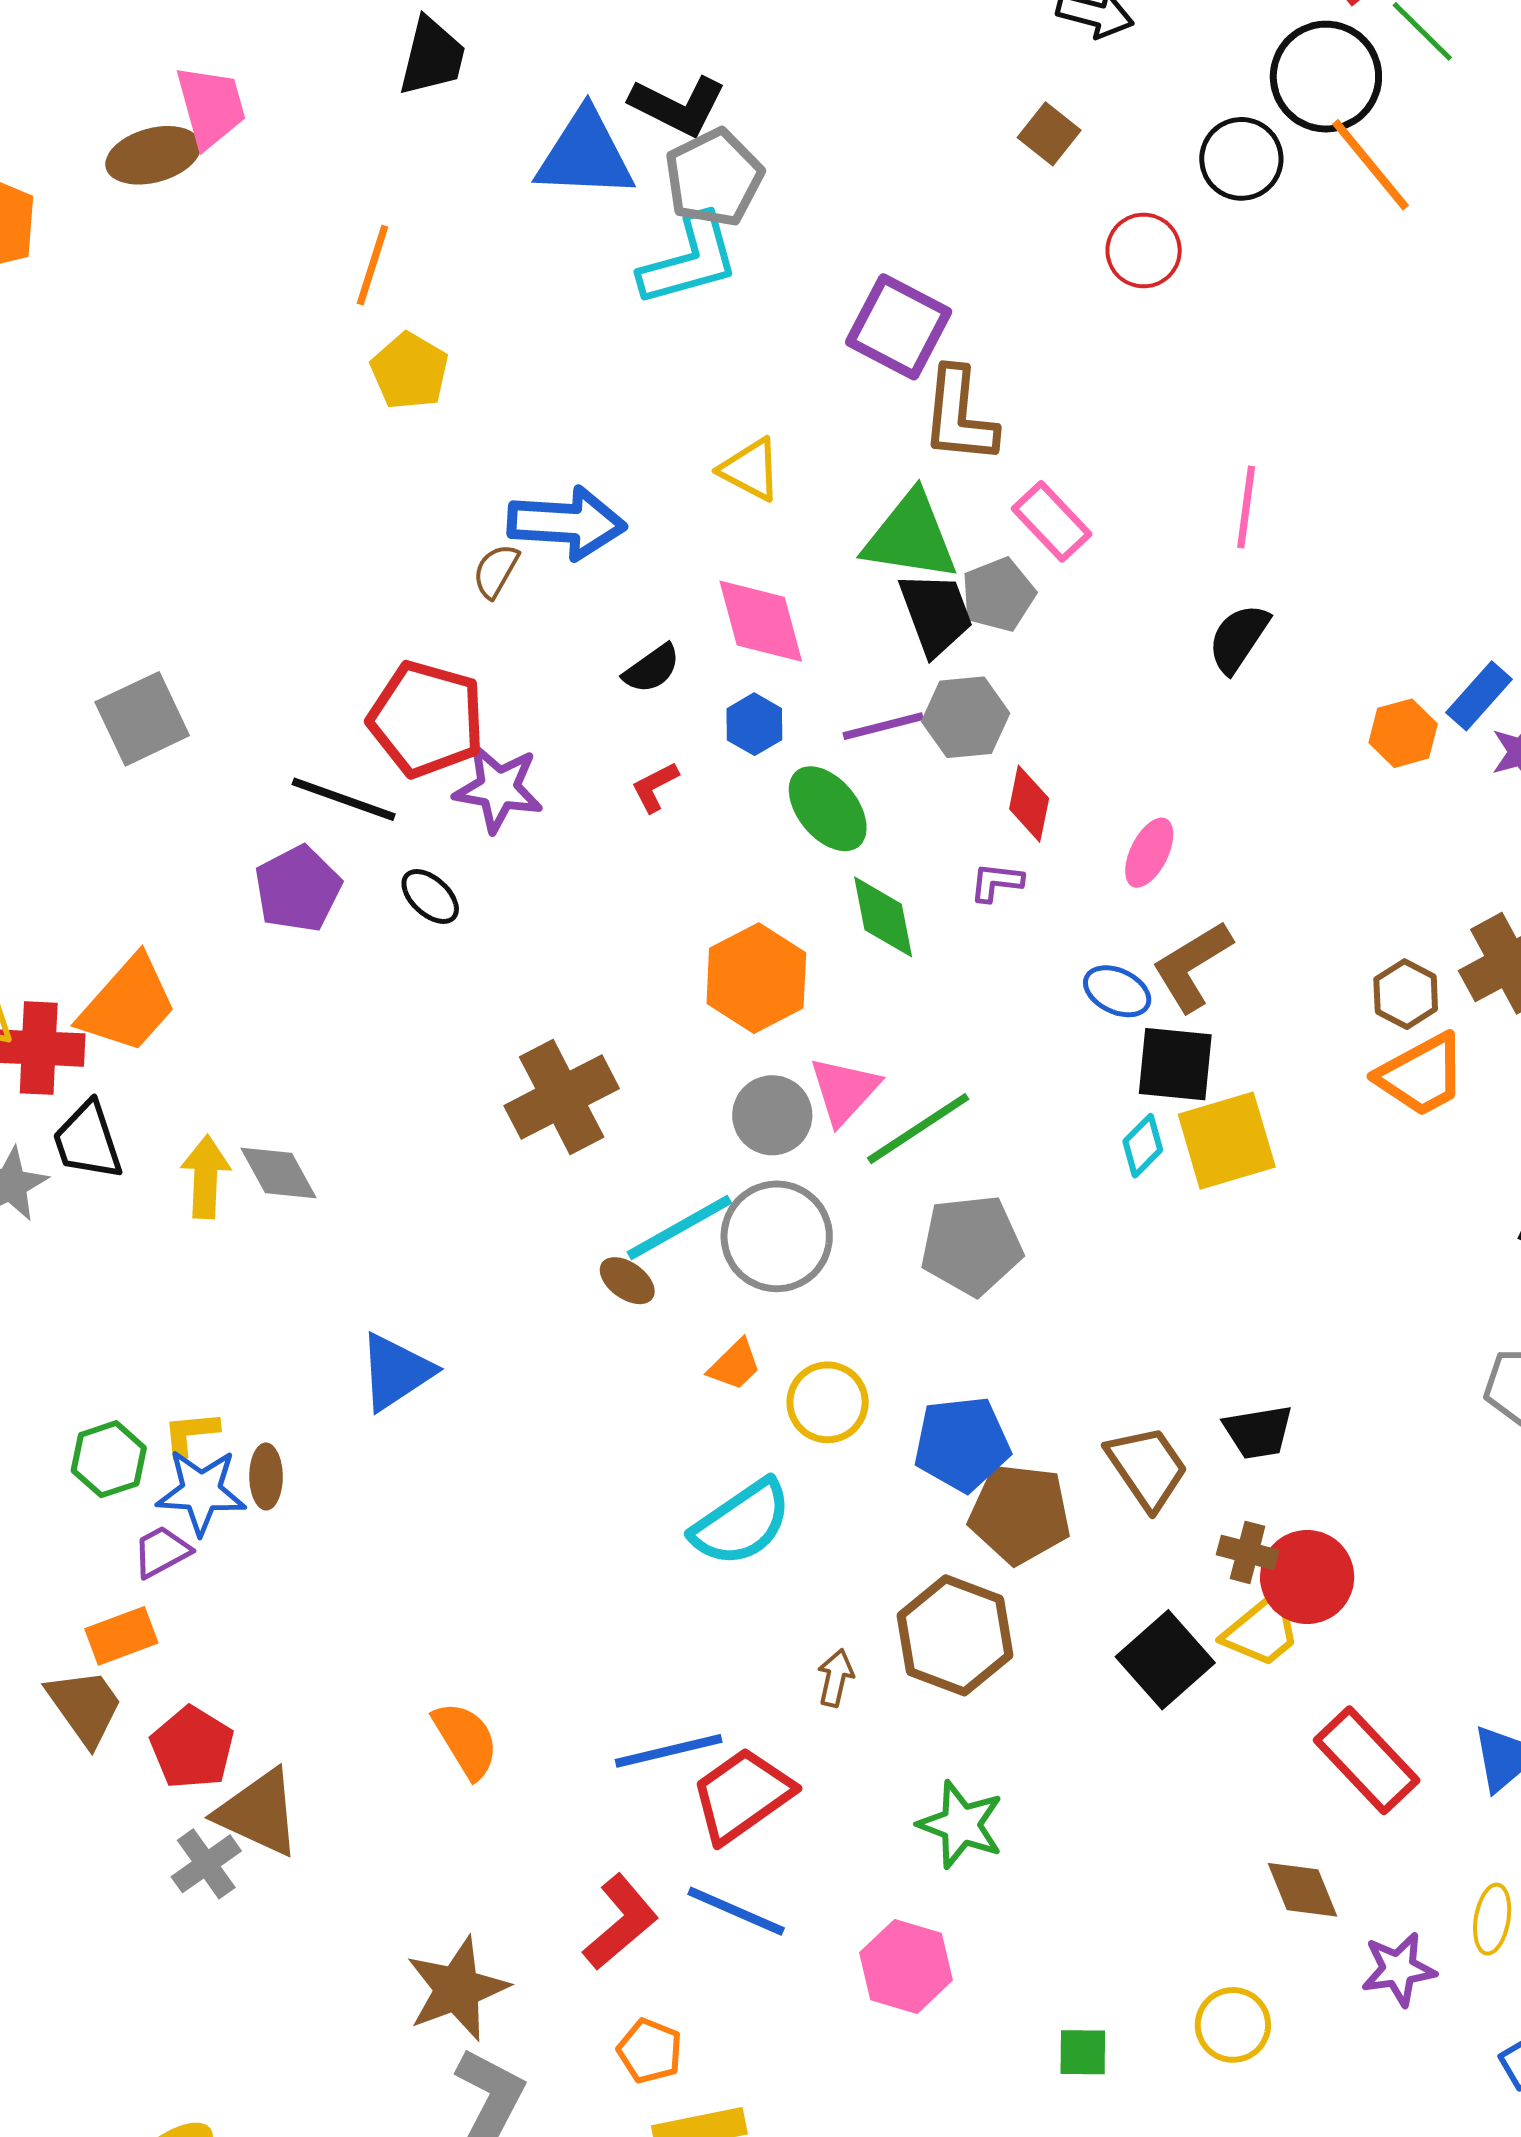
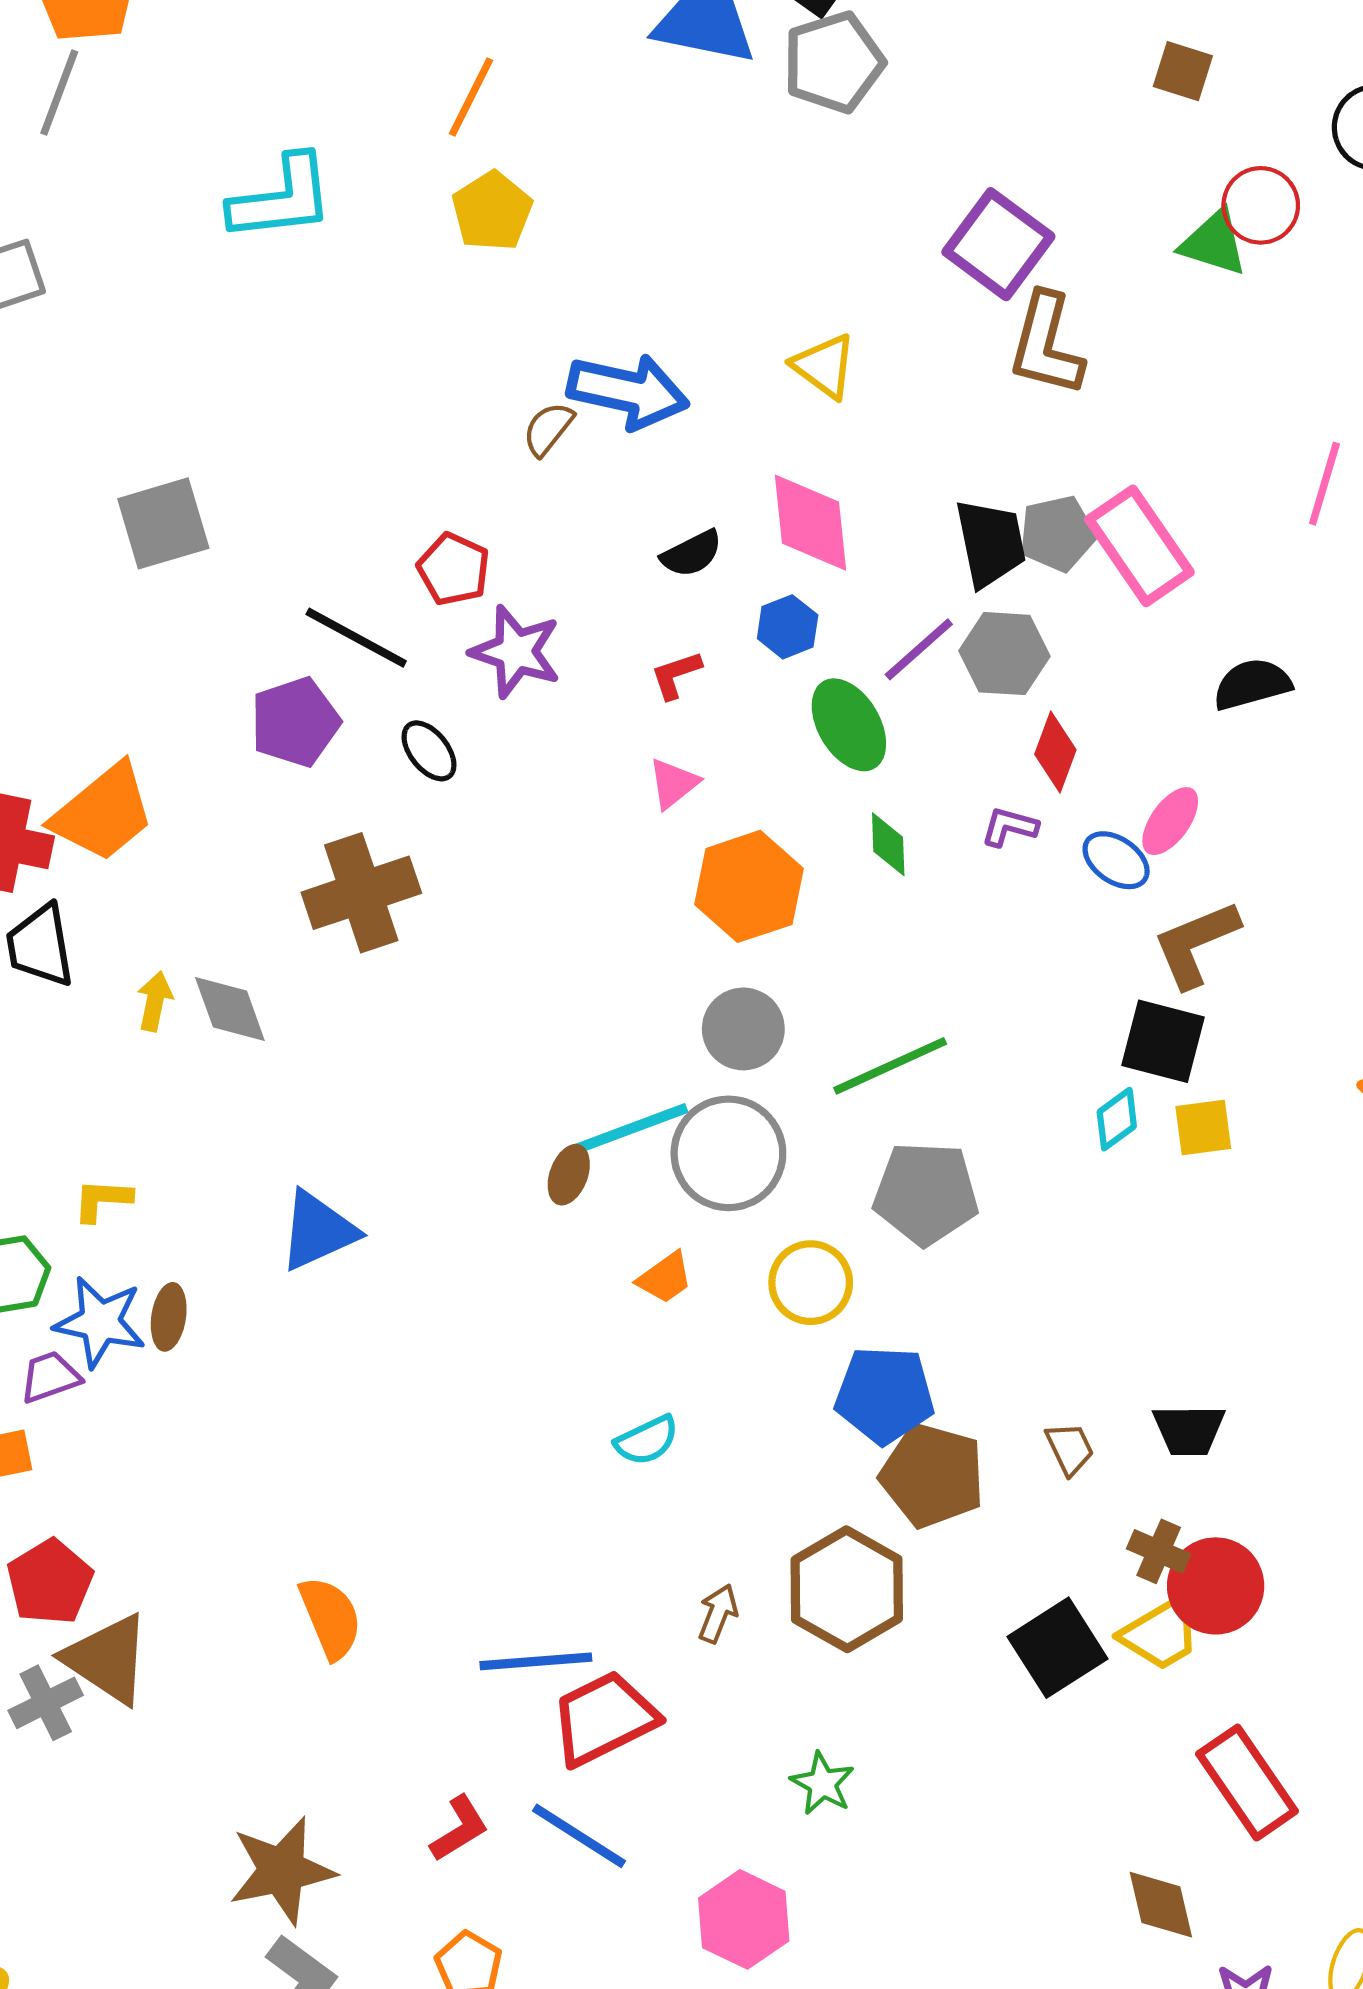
brown square: (1049, 134) -> (1183, 71), turned -30
cyan L-shape: (689, 260) -> (282, 198), moved
pink rectangle: (1052, 521) -> (1139, 546), moved, size x1.4
green triangle: (910, 537) -> (1214, 243), moved, size x0.7
black semicircle: (1238, 638) -> (1252, 684), moved, turned 32
red pentagon: (426, 719) -> (454, 569), size x0.6
purple line: (883, 726) -> (919, 649), turned -36
green diamond: (883, 917) -> (888, 844), size x0.7
blue ellipse: (1117, 991) -> (1116, 860), moved
pink triangle: (844, 1090) -> (673, 783), moved, size x0.7
brown cross: (562, 1097) -> (361, 893), moved
yellow square: (1227, 1141) -> (1203, 1128), size x0.6
yellow arrow: (206, 1177) -> (155, 1001), size x0.7
brown ellipse: (627, 1281) -> (569, 1175), turned 66
yellow circle: (828, 1402) -> (811, 1283), moved
yellow L-shape: (191, 1433) -> (102, 1200), moved
brown trapezoid: (1147, 1468) -> (1070, 1449), size x0.6
cyan semicircle: (742, 1523) -> (647, 1440), size x0.6
green star: (961, 1825) -> (822, 1783), size x0.7
red L-shape: (621, 1922) -> (459, 1829), size x0.7

